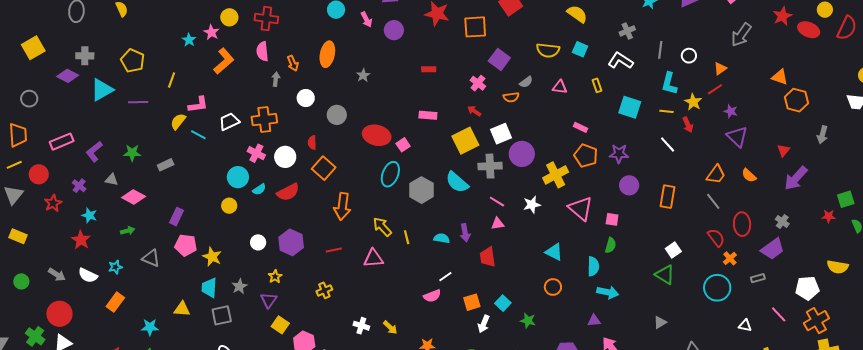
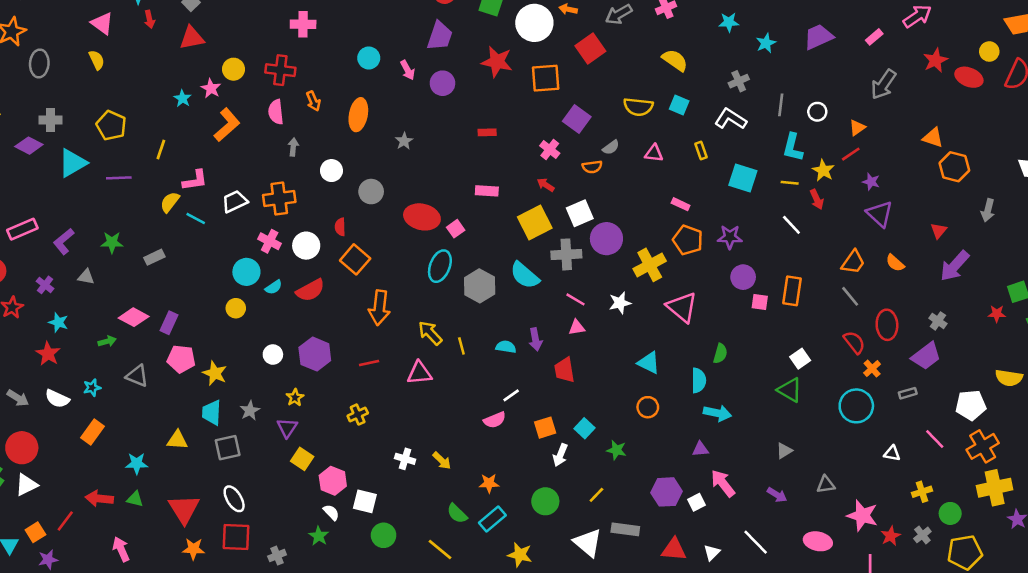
orange arrow: (293, 63) -> (313, 101), moved
pink diamond: (134, 197) -> (134, 317), moved
pink square: (612, 219) -> (760, 302), moved

